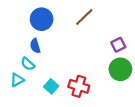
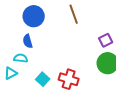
brown line: (84, 17) -> (74, 14), turned -66
cyan semicircle: (28, 64) -> (21, 58), turned 144

